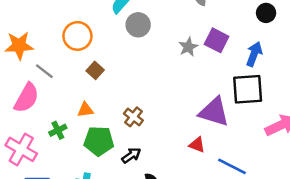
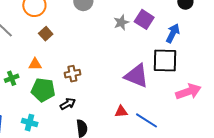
brown cross: (133, 117) -> (72, 74), turned 35
red triangle: (197, 145) -> (121, 112), moved, turned -32

